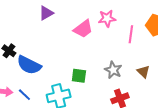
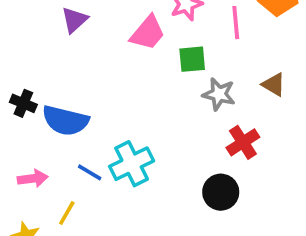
green square: (79, 76) -> (192, 59), moved
blue line: (24, 95) -> (90, 172), moved

